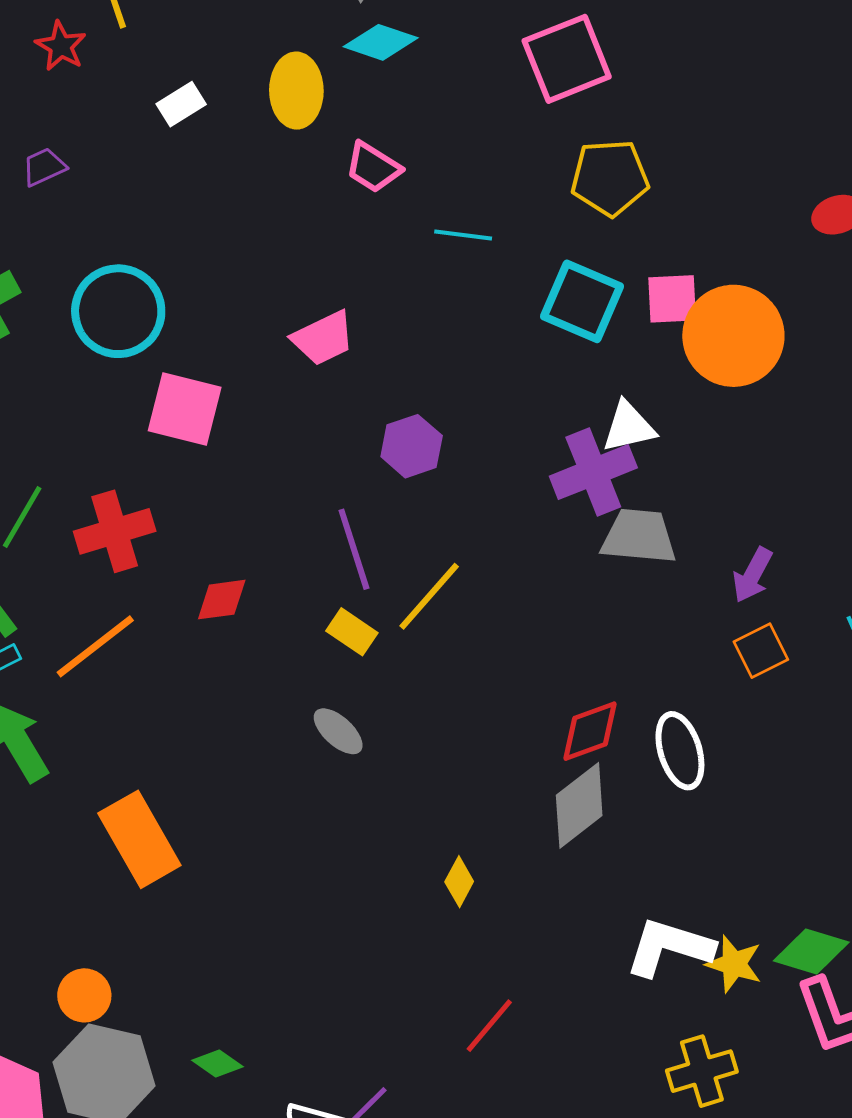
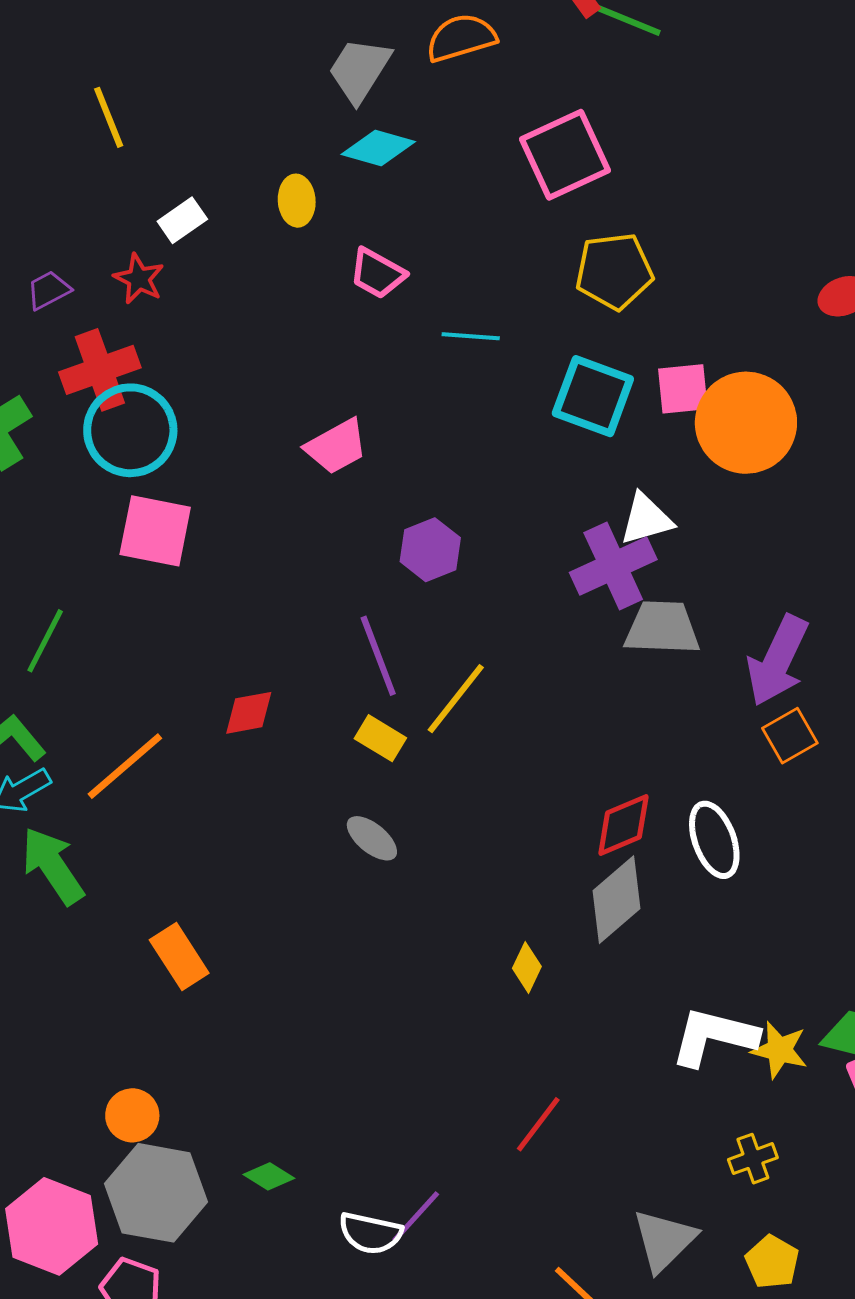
red star: (61, 46) -> (139, 279), moved
yellow ellipse: (296, 91) -> (297, 201), size x0.7
pink square: (185, 409) -> (155, 531), moved
red cross: (115, 531) -> (100, 370), moved
purple arrow: (753, 575) -> (778, 661), size x1.6
orange rectangle: (139, 839) -> (179, 957), size x0.7
yellow diamond: (459, 882) -> (527, 967), moved
yellow cross: (702, 1071) -> (753, 1159), size x0.7

